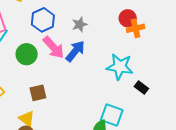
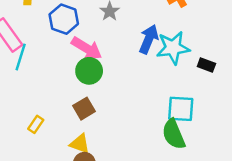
blue arrow: (75, 51) -> (149, 39), moved
green circle: (27, 54) -> (89, 71), moved

